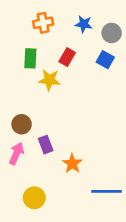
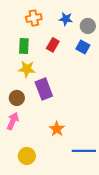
yellow star: (49, 80) -> (27, 69), moved
purple rectangle: (46, 145) -> (44, 89), moved, size x1.5

